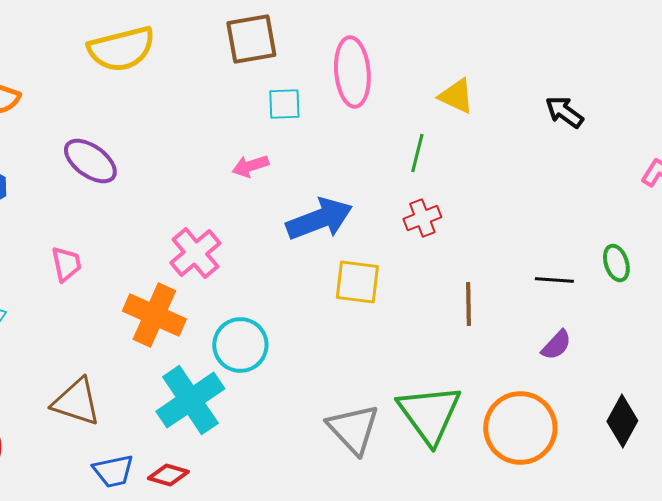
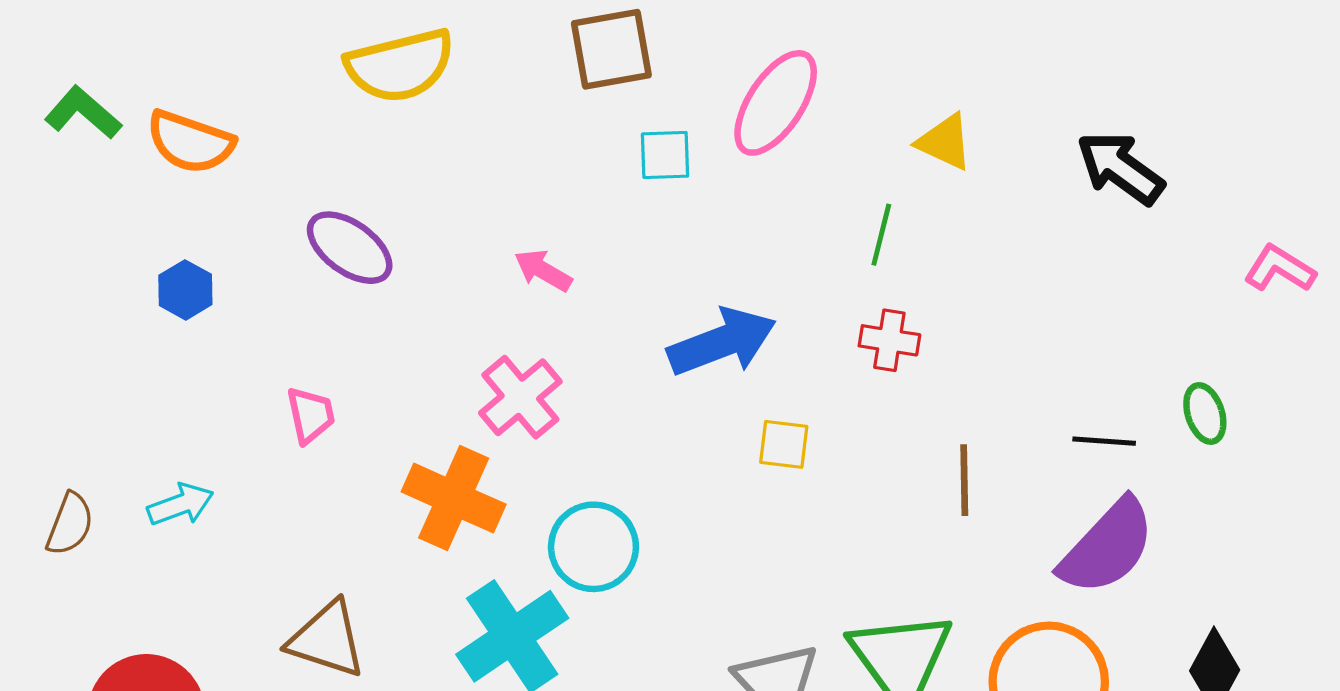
pink ellipse: (352, 72) -> (776, 103), turned 38
black arrow: (564, 112) -> (1120, 168), size x1.4
pink arrow: (250, 166) -> (543, 270), moved, turned 48
red cross: (422, 218) -> (889, 340), turned 30
yellow square: (357, 282) -> (784, 444), size x0.7
purple semicircle: (556, 345) -> (1107, 547), size x2.0

